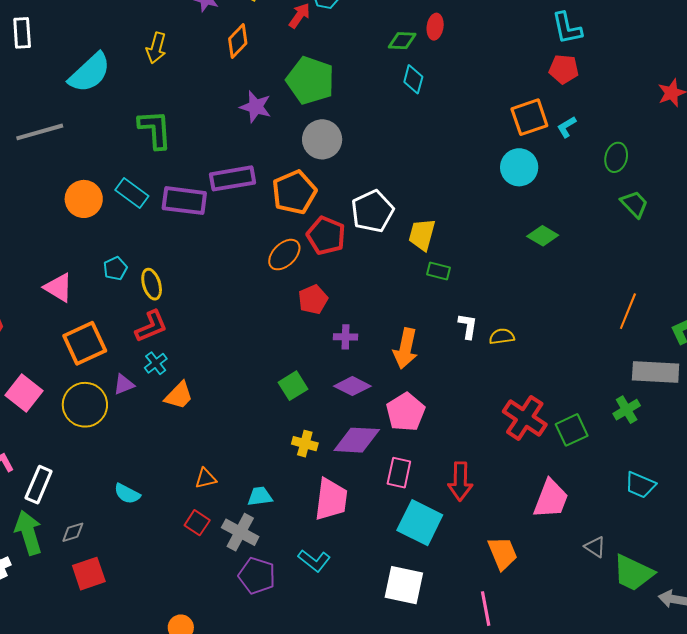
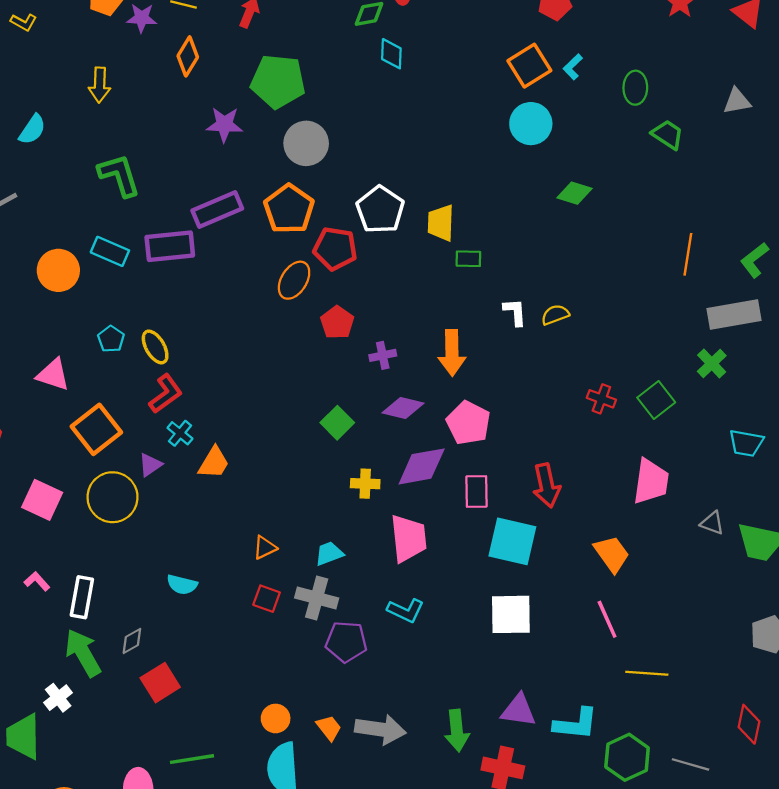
cyan semicircle: (90, 73) -> (32, 130), size x0.6
red cross: (525, 418) -> (601, 399), size x0.6

